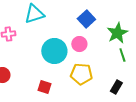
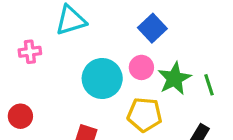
green star: (117, 33) -> (174, 78), moved

